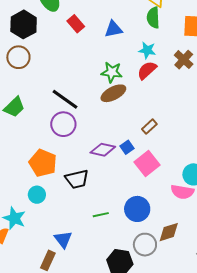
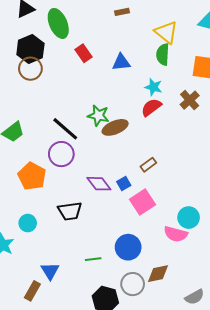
brown circle: (18, 57) -> (30, 69), moved
green star: (112, 72) -> (98, 116), moved
purple diamond: (103, 150) -> (99, 184), turned 35
orange pentagon: (43, 163) -> (32, 176), moved
green line: (101, 215) -> (93, 259), moved

